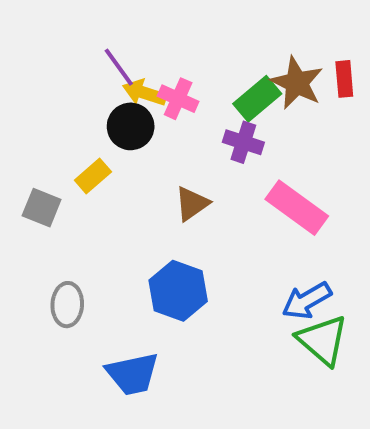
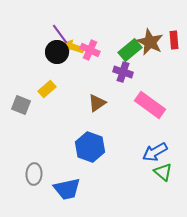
black circle: (131, 126) -> (57, 52), moved
gray ellipse: (67, 305) -> (34, 174), moved
green triangle: (323, 340) -> (163, 172), size x0.7

